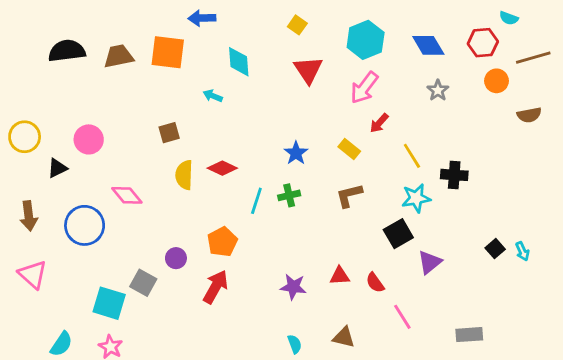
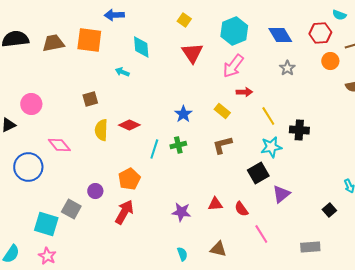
red arrow: (379, 123) -> (244, 92), turned -133
black square: (495, 249) -> (329, 210), moved

